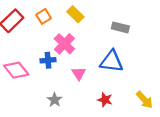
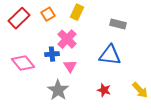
yellow rectangle: (75, 14) -> (77, 12), turned 70
pink triangle: (79, 73) -> (70, 66), moved
gray star: (55, 100) -> (58, 90), size x1.5

